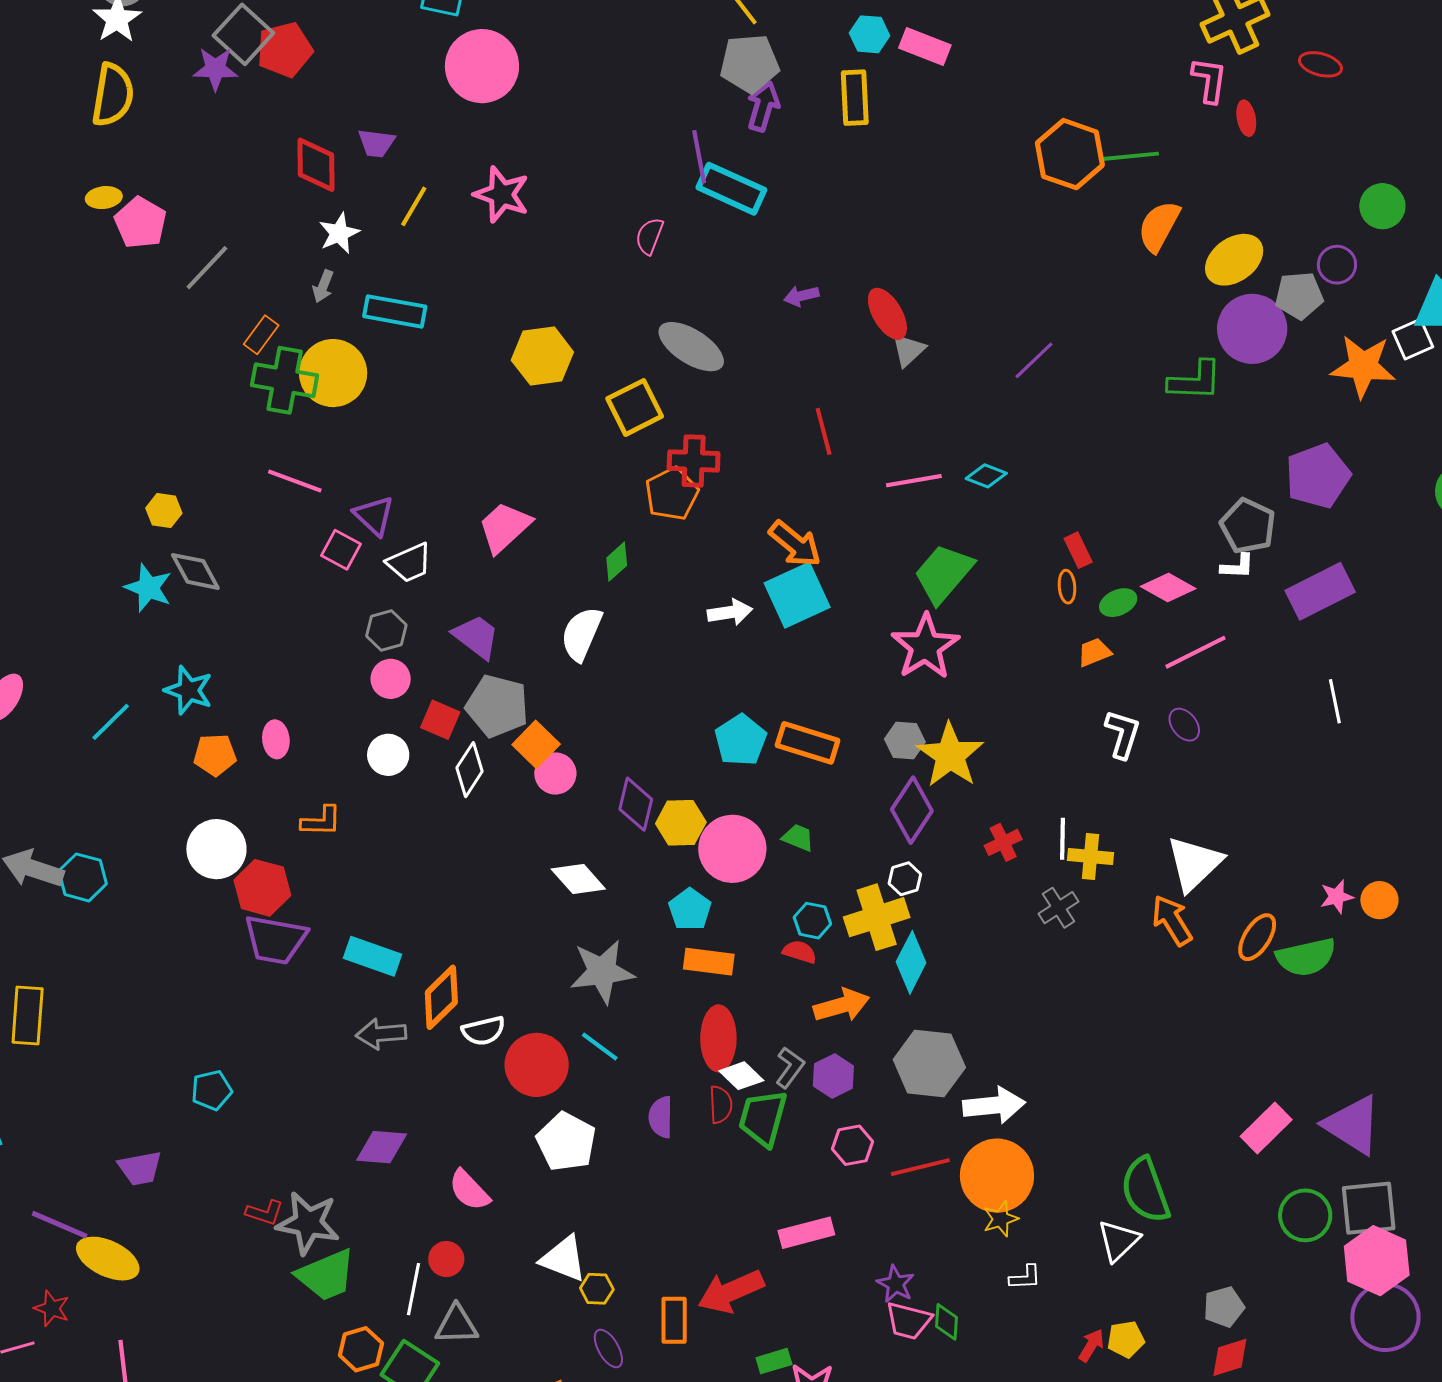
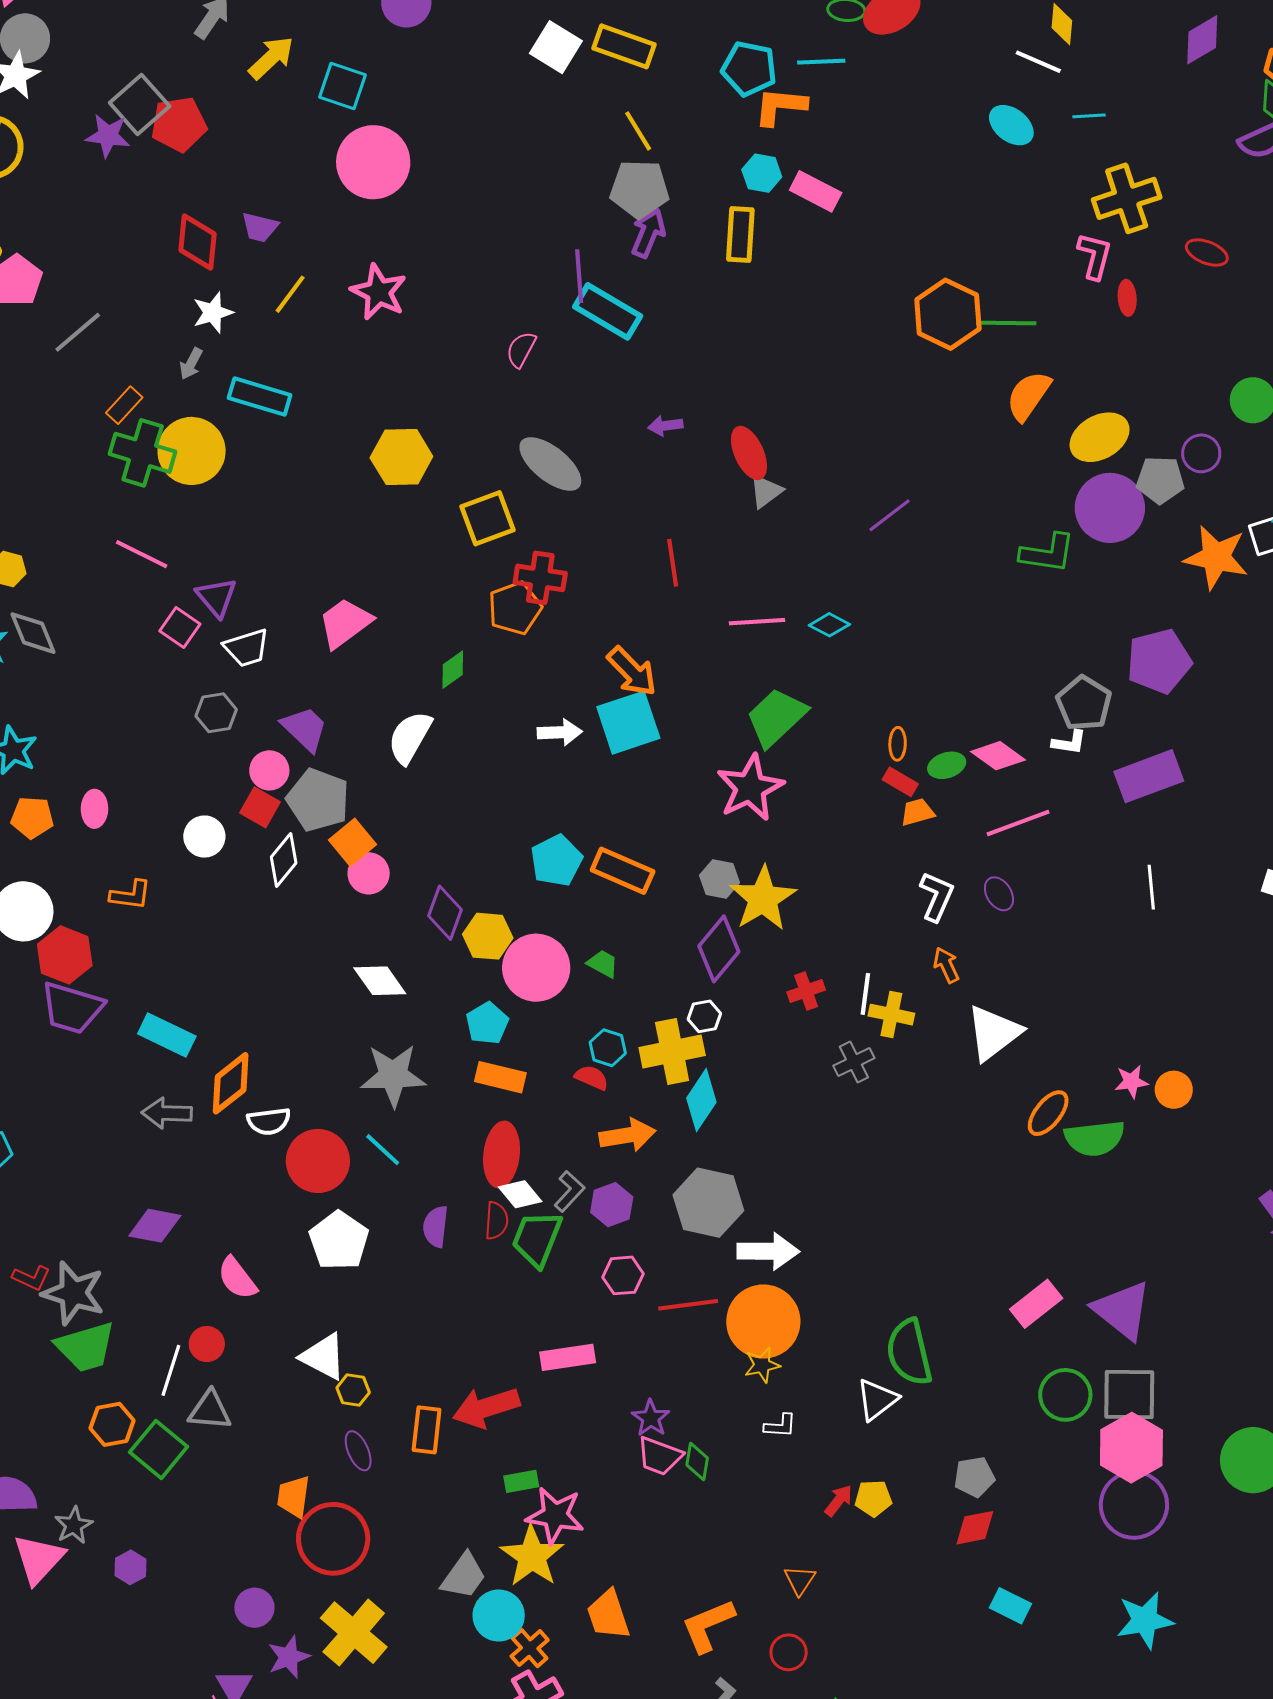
red rectangle: (1078, 550) -> (900, 782), moved, turned -40
pink circle: (391, 679) -> (269, 770), moved
orange arrow: (1172, 920) -> (946, 965), moved, size x0.7

